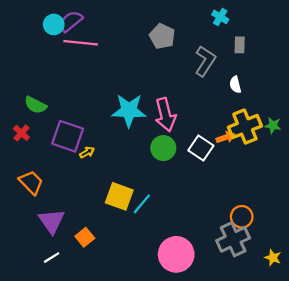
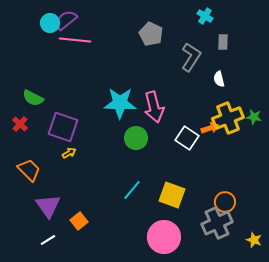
green circle: (163, 148) -> (136, 138), moved
yellow arrow: (87, 152) -> (69, 153), moved
yellow square: (119, 196) -> (172, 195), moved

